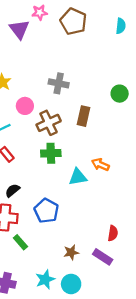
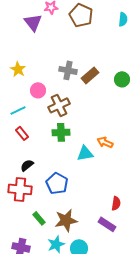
brown rectangle: (83, 116) -> (90, 75), moved, turned 36
green rectangle: (20, 242) -> (39, 218), moved
brown star: (71, 252) -> (66, 220), moved, size x1.6

